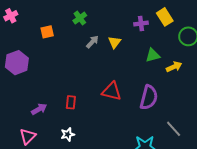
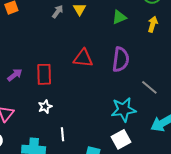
yellow arrow: (174, 67) -> (153, 24), moved, turned -42
red rectangle: (71, 102) -> (44, 74), size x1.5
purple arrow: (39, 109) -> (15, 75), moved

